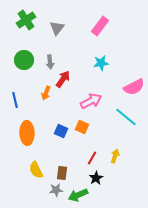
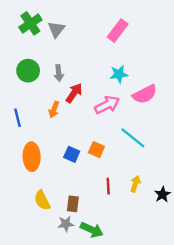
gray triangle: (57, 28) -> (56, 29), moved
pink semicircle: (134, 87) -> (145, 94), moved
pink arrow: (91, 101) -> (107, 105), moved
cyan line: (126, 117) -> (133, 138), moved
red line: (92, 158) -> (108, 186), turned -32
black star: (96, 178) -> (162, 194), moved
green arrow: (78, 195) -> (92, 230), turned -132

